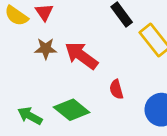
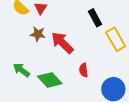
green arrow: (30, 116) -> (21, 70), moved

